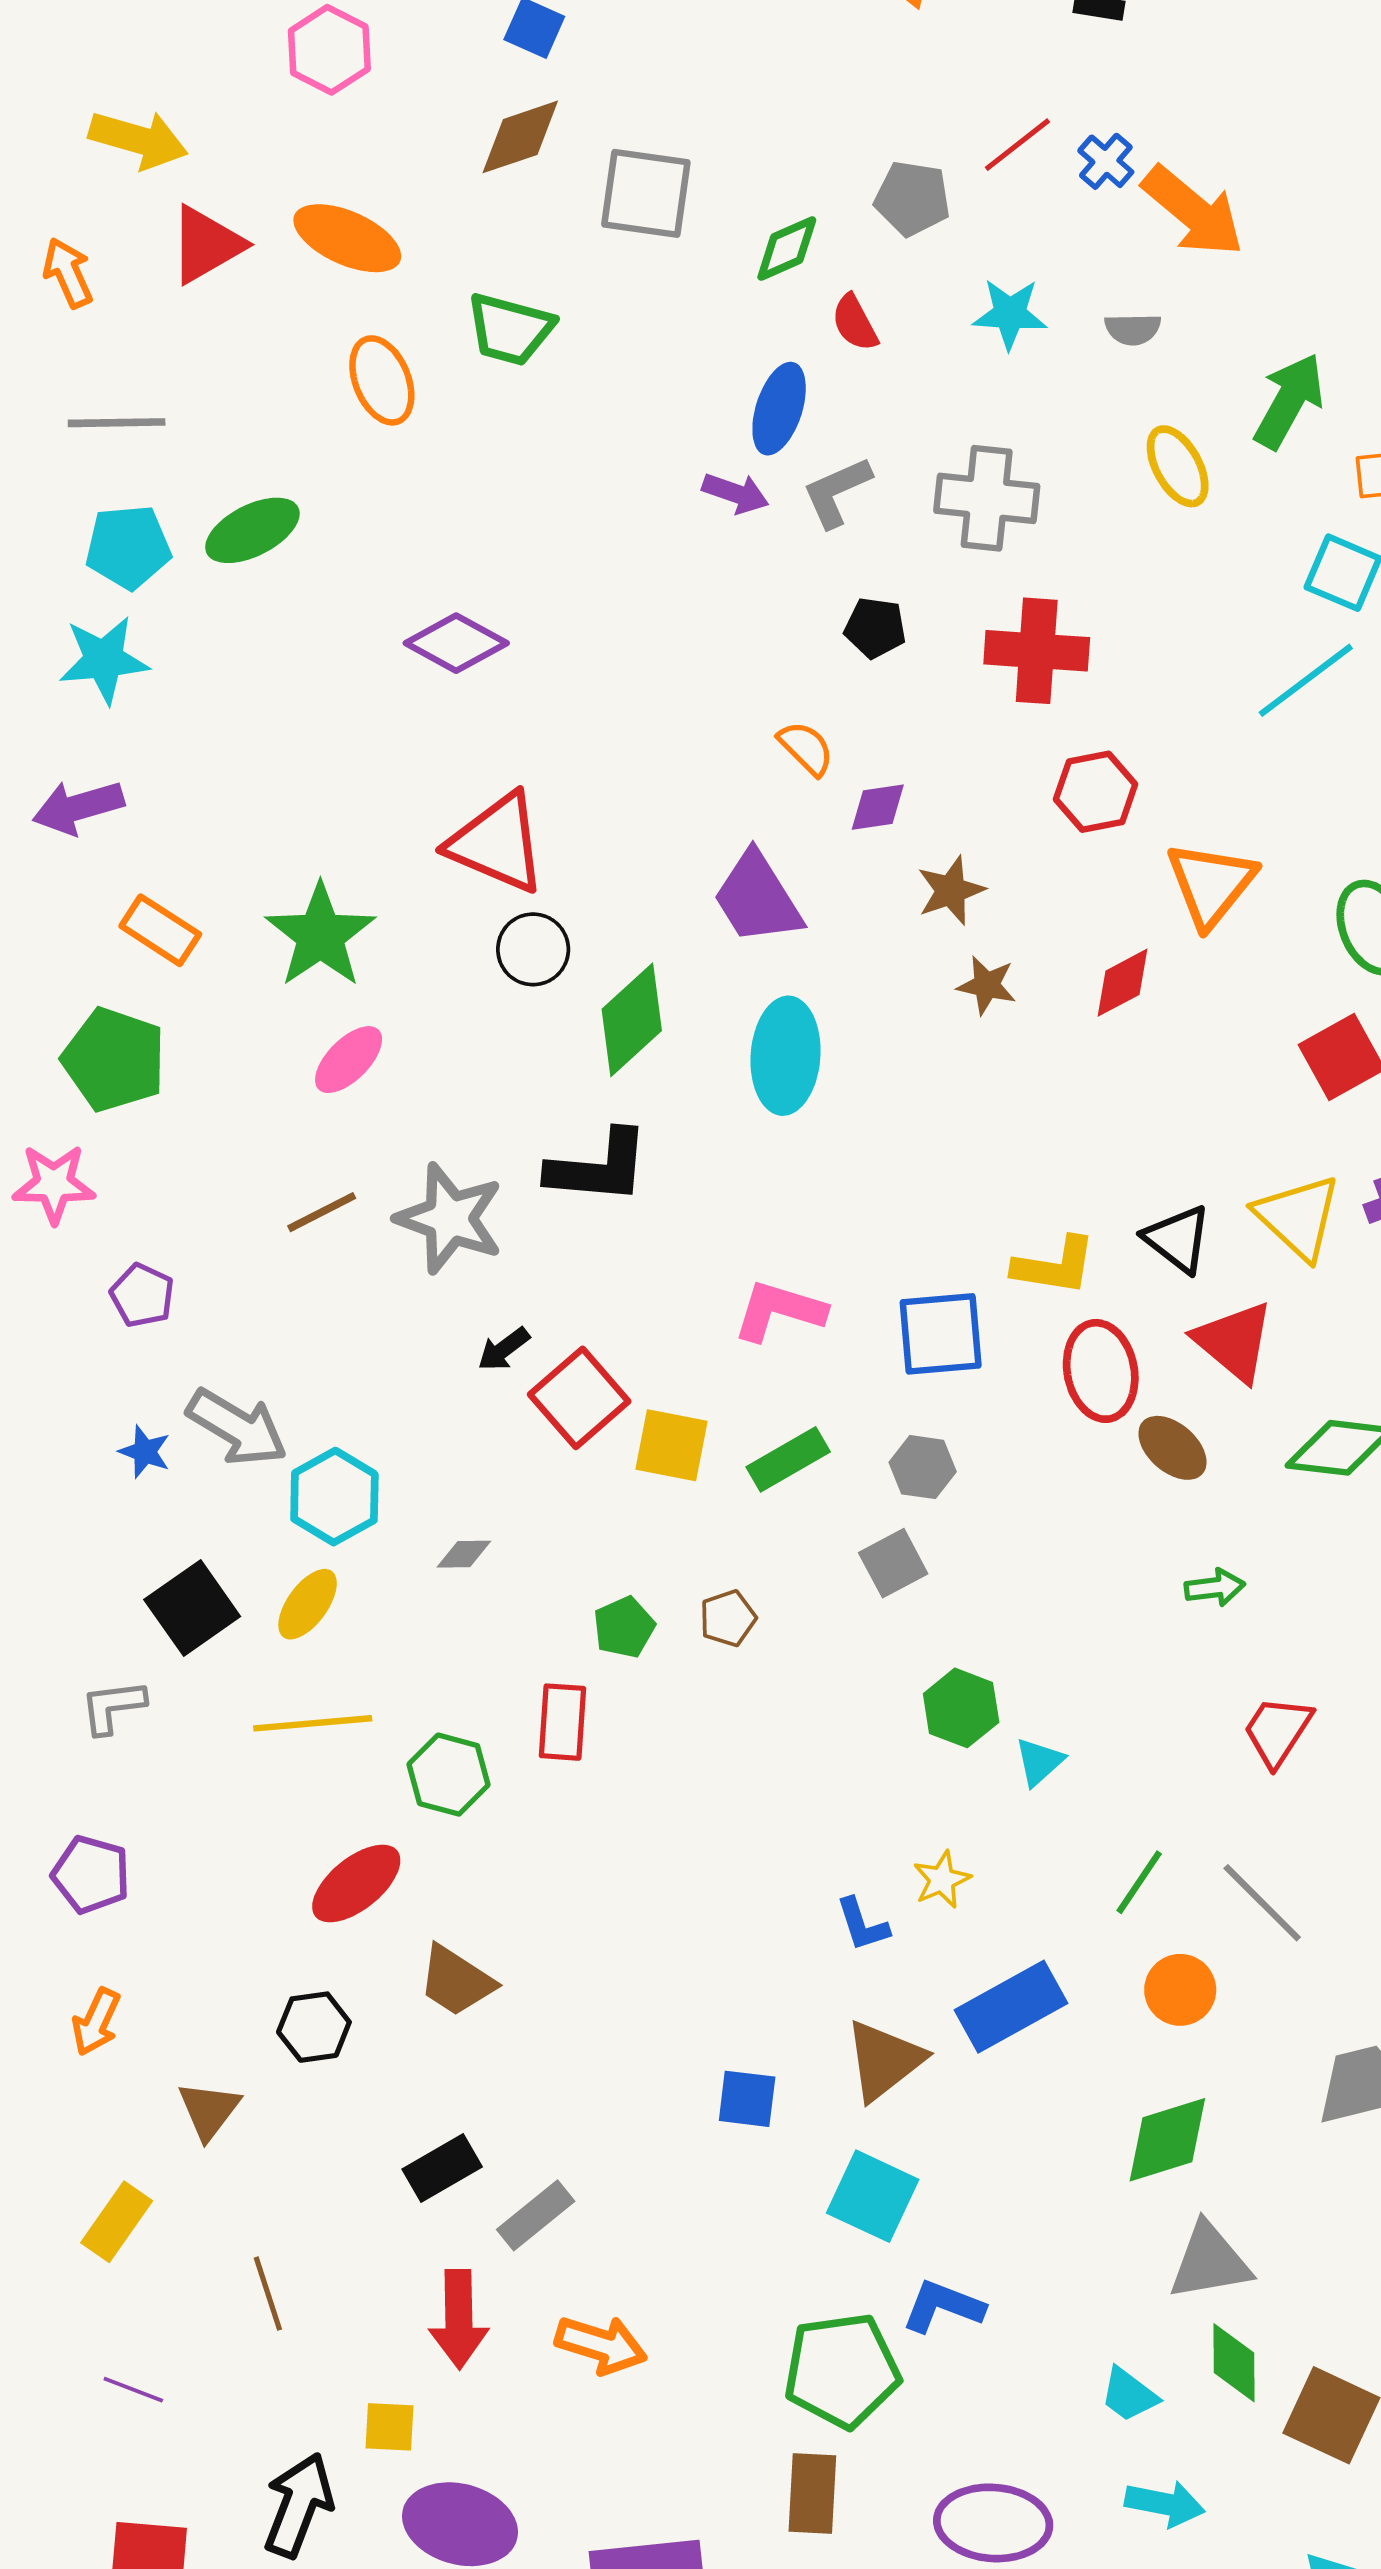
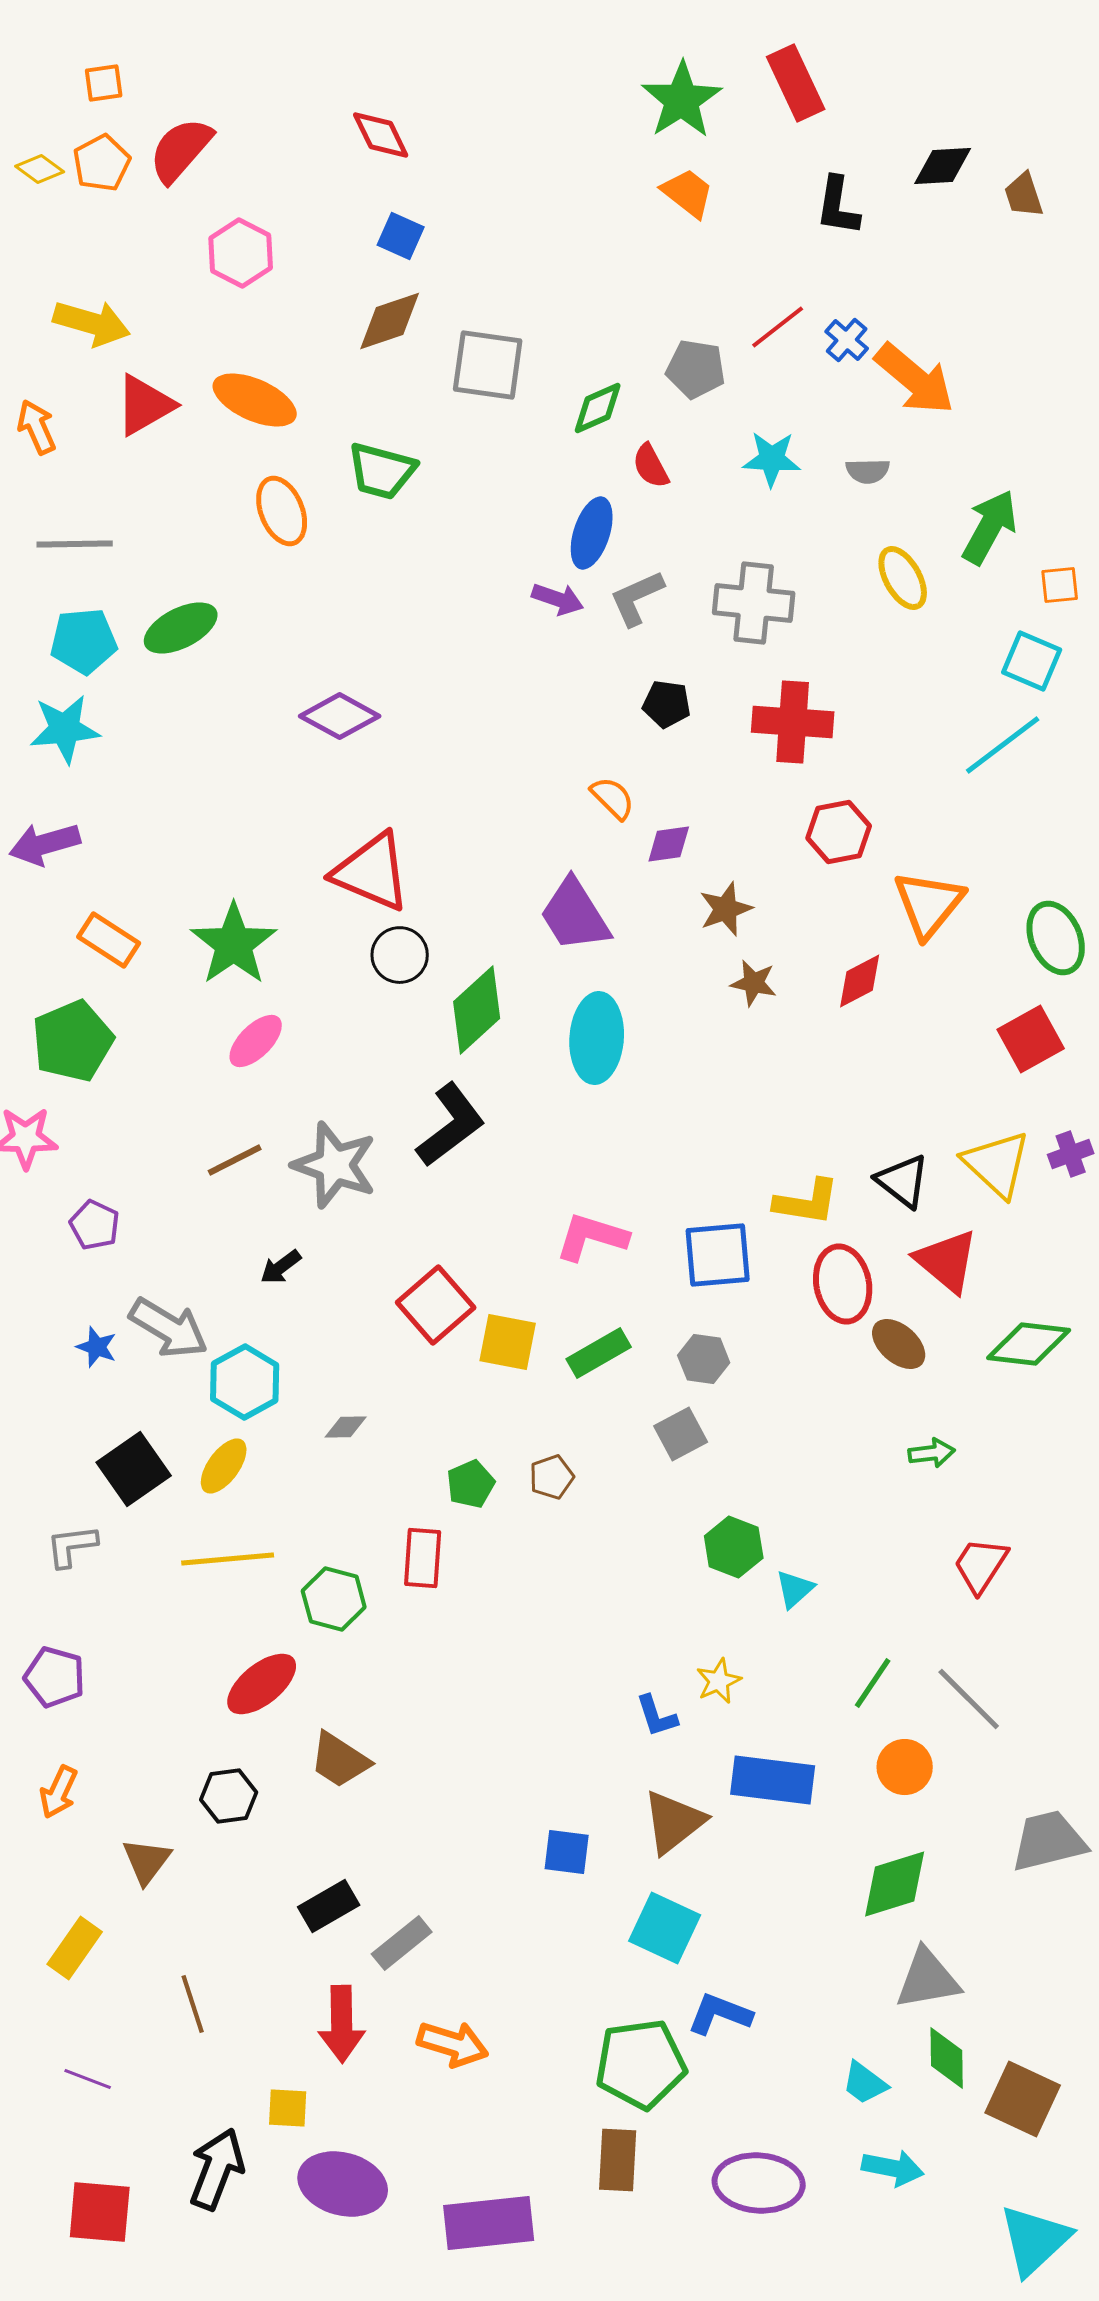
green pentagon: (114, 1060) -> (73, 1041), turned 30
black L-shape: (598, 1167) -> (451, 1125), turned -42
black arrow: (504, 1349) -> (281, 1267), moved
blue rectangle: (1011, 2007) -> (773, 1780), turned 36

